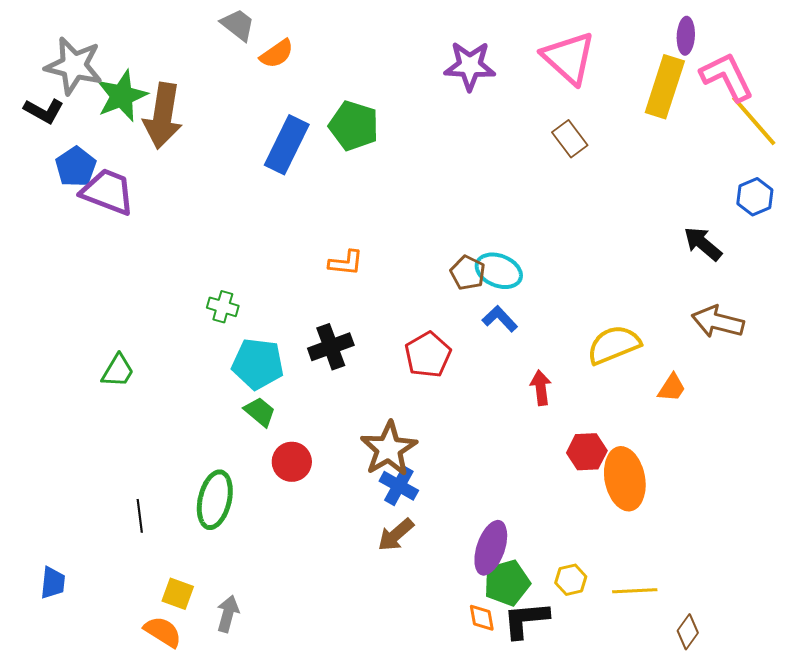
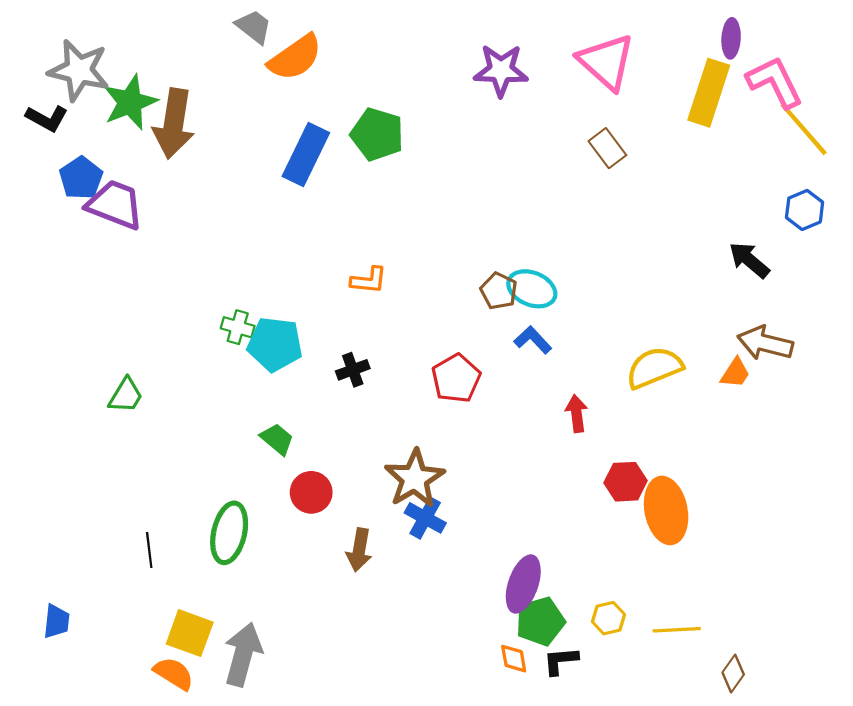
orange semicircle: (277, 54) -> (295, 58), size x1.5
black cross: (331, 347) -> (353, 370), size x0.7
cyan pentagon: (258, 364) -> (275, 344), moved
orange trapezoid: (672, 388) -> (735, 373), moved
brown arrow: (396, 535) -> (359, 550), moved, turned -39
yellow square: (178, 594) -> (190, 633), size x1.4
gray arrow: (228, 614) -> (243, 654), size x1.6
black L-shape: (526, 620) -> (561, 661), size x0.7

